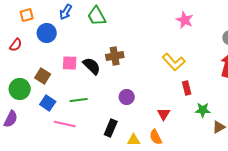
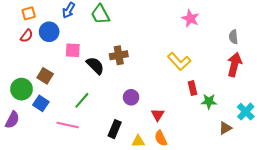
red semicircle: (16, 45) -> (27, 36), moved
pink square: (70, 63) -> (73, 50), moved
green line: (79, 100) -> (82, 100), turned -42
blue square: (48, 103) -> (41, 103), moved
green star: (203, 110) -> (209, 101), moved
red triangle: (164, 114) -> (158, 115), moved

